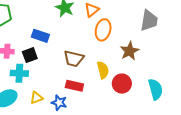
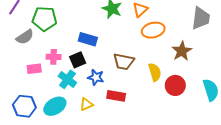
orange ellipse: (103, 30) -> (153, 30), turned 65
cyan cross: (19, 73) -> (67, 79), turned 36
red rectangle: (74, 86) -> (116, 96), moved
blue star: (59, 103) -> (96, 77), moved

